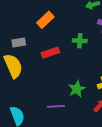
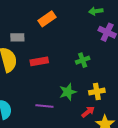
green cross: (80, 41) -> (83, 60), moved, turned -32
red rectangle: (50, 53) -> (39, 61), moved

